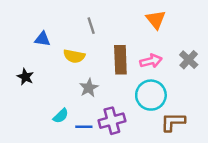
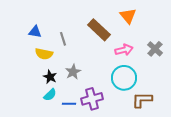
gray line: (91, 26) -> (63, 39), moved
yellow semicircle: (74, 56) -> (44, 54), moved
brown rectangle: (120, 60) -> (99, 30), moved, turned -45
black star: (25, 77) -> (50, 77), moved

